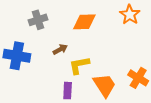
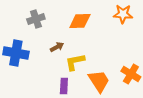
orange star: (130, 15) -> (123, 14), turned -30

